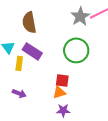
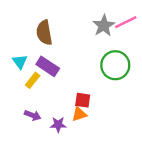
green circle: (76, 50) -> (115, 65), moved
yellow rectangle: (19, 63) -> (33, 80), turned 32
purple star: (63, 110) -> (58, 125), moved

